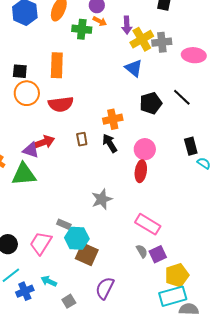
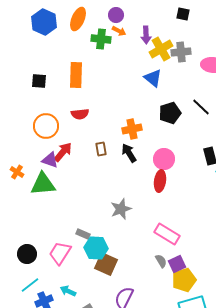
orange circle: (27, 93) -> (46, 126), moved
red semicircle: (61, 104) -> (80, 114), size x0.7
red arrow: (44, 142) -> (63, 152), turned -30
yellow pentagon: (177, 275) -> (184, 280), moved

